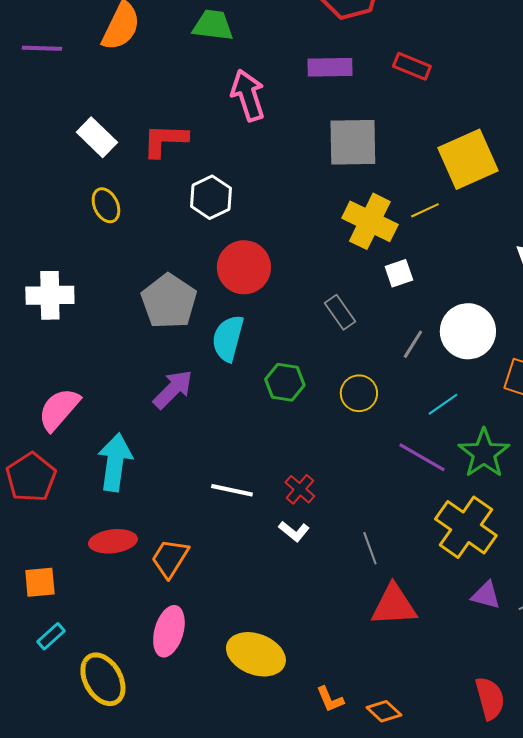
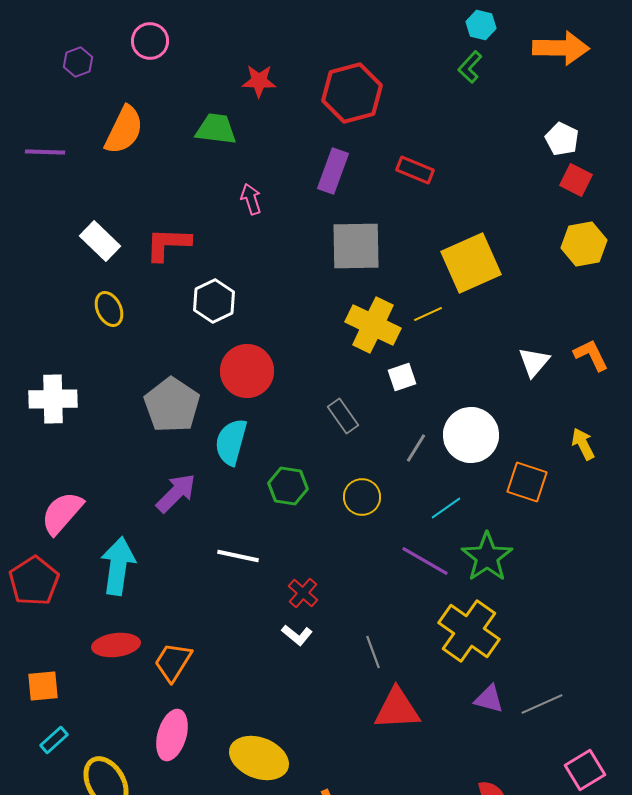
purple rectangle: (330, 67) -> (333, 171), turned -69
pink arrow: (248, 95) -> (251, 199), size x0.6
white line: (232, 490) -> (238, 556), moved

